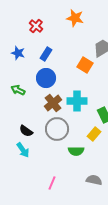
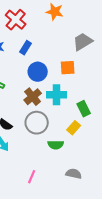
red cross: (36, 26) -> (16, 20), size x1.5
orange square: (85, 65) -> (68, 68), moved, turned -35
blue circle: (46, 78) -> (38, 72), moved

